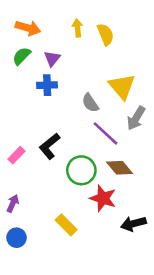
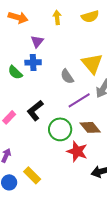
yellow semicircle: (105, 34) -> (90, 16), moved, turned 96
green semicircle: (22, 56) -> (15, 72), moved, turned -91
purple line: (105, 133) -> (79, 100), turned -75
yellow rectangle: (66, 225) -> (32, 175), moved

